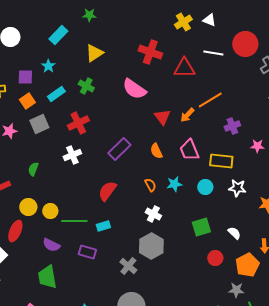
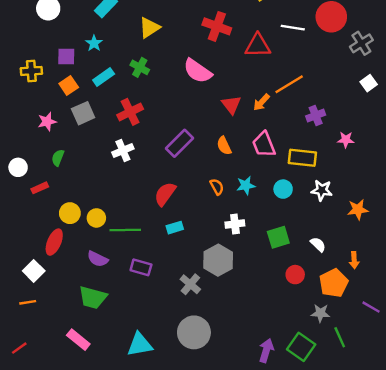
green semicircle: (33, 169) -> (58, 158), moved
white cross: (153, 214) -> (235, 224), moved, turned -35
cyan rectangle: (103, 226) -> (175, 228), moved
green trapezoid: (47, 277) -> (93, 297), turned -65

